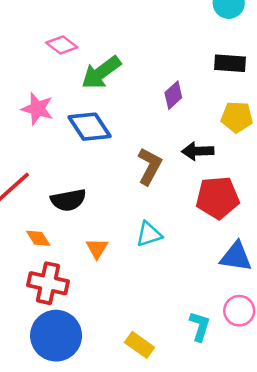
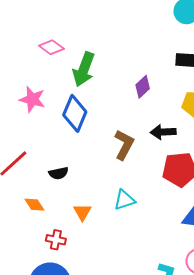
green arrow: (101, 73) -> (84, 69), turned -32
blue diamond: (89, 127) -> (75, 113), turned 57
black semicircle: (68, 200) -> (59, 173), size x0.7
red cross: (48, 283) -> (56, 240), moved, size x0.6

